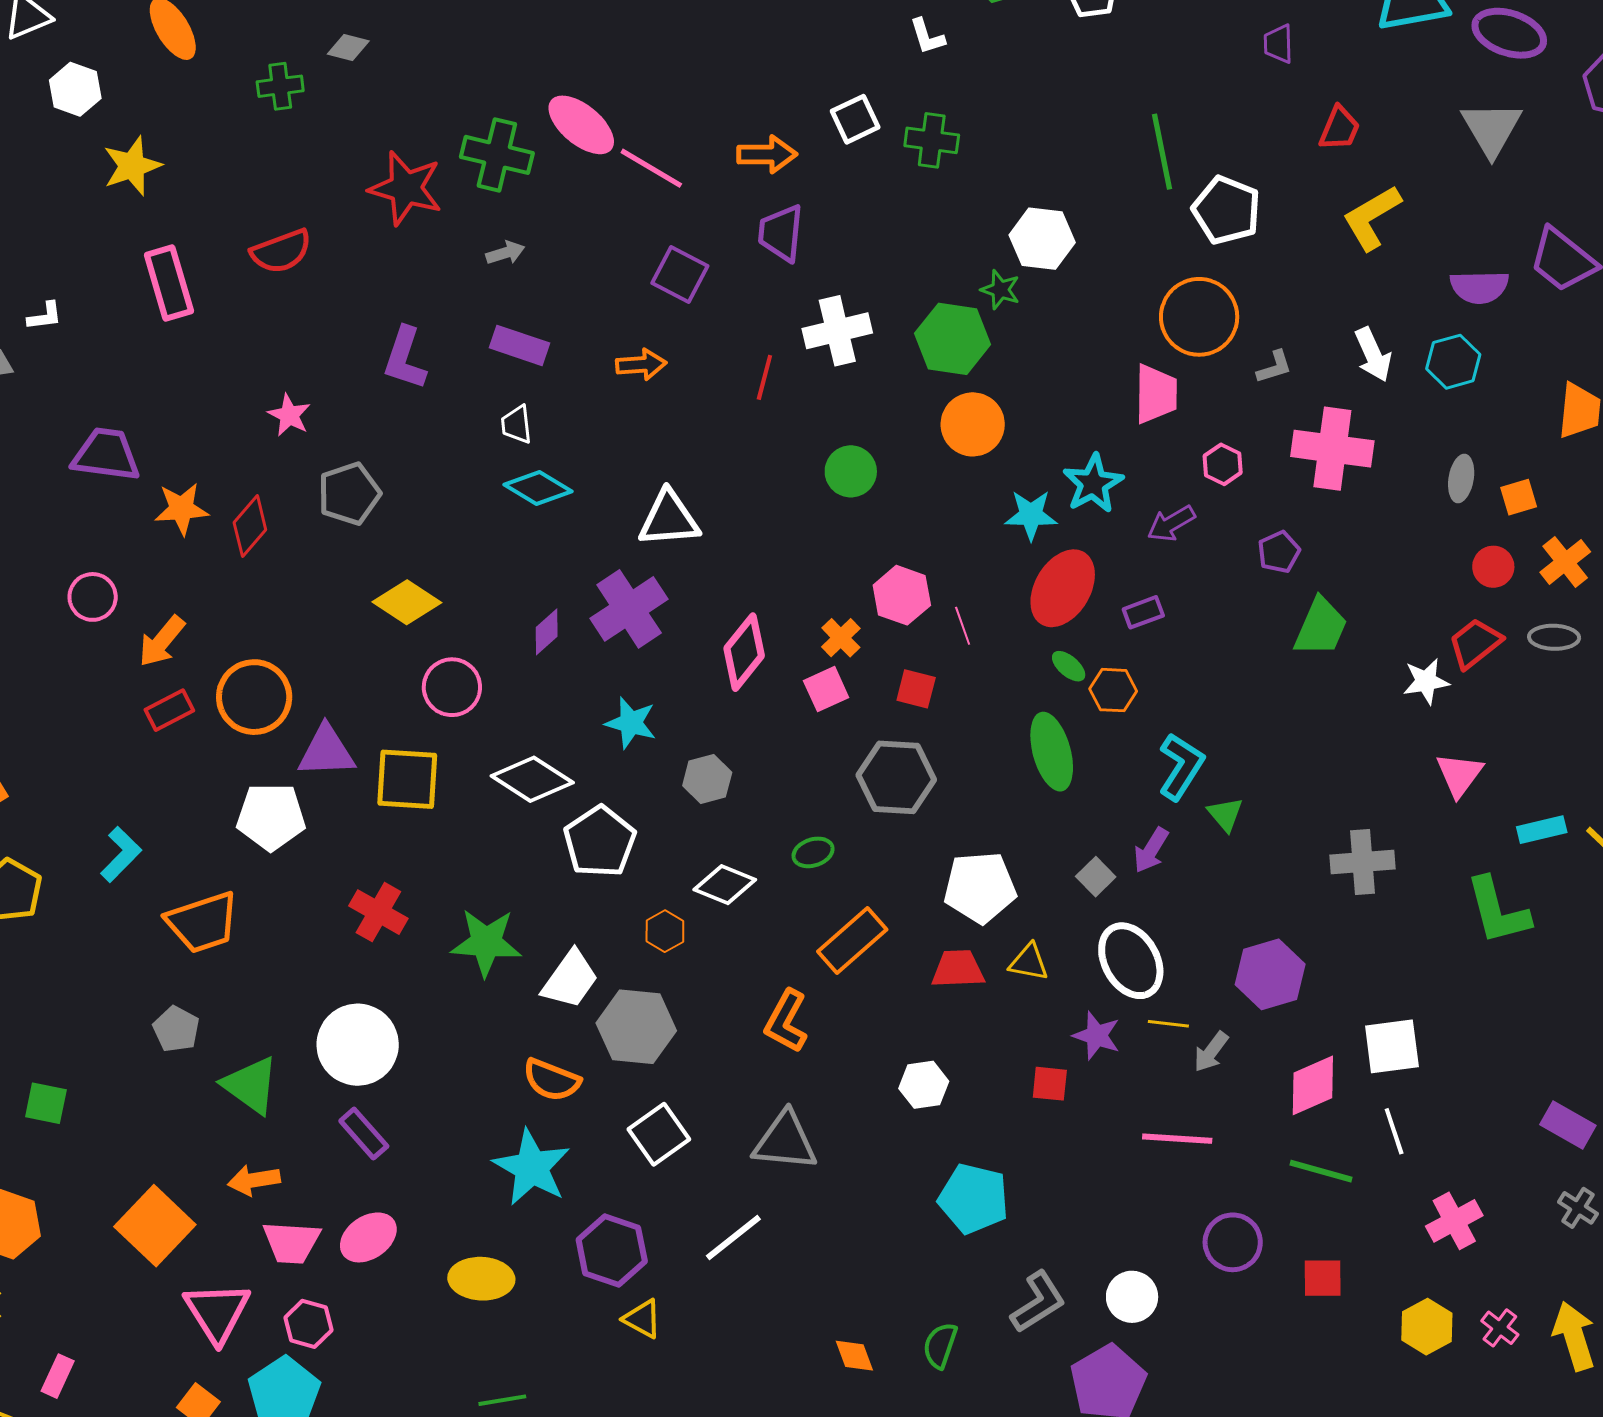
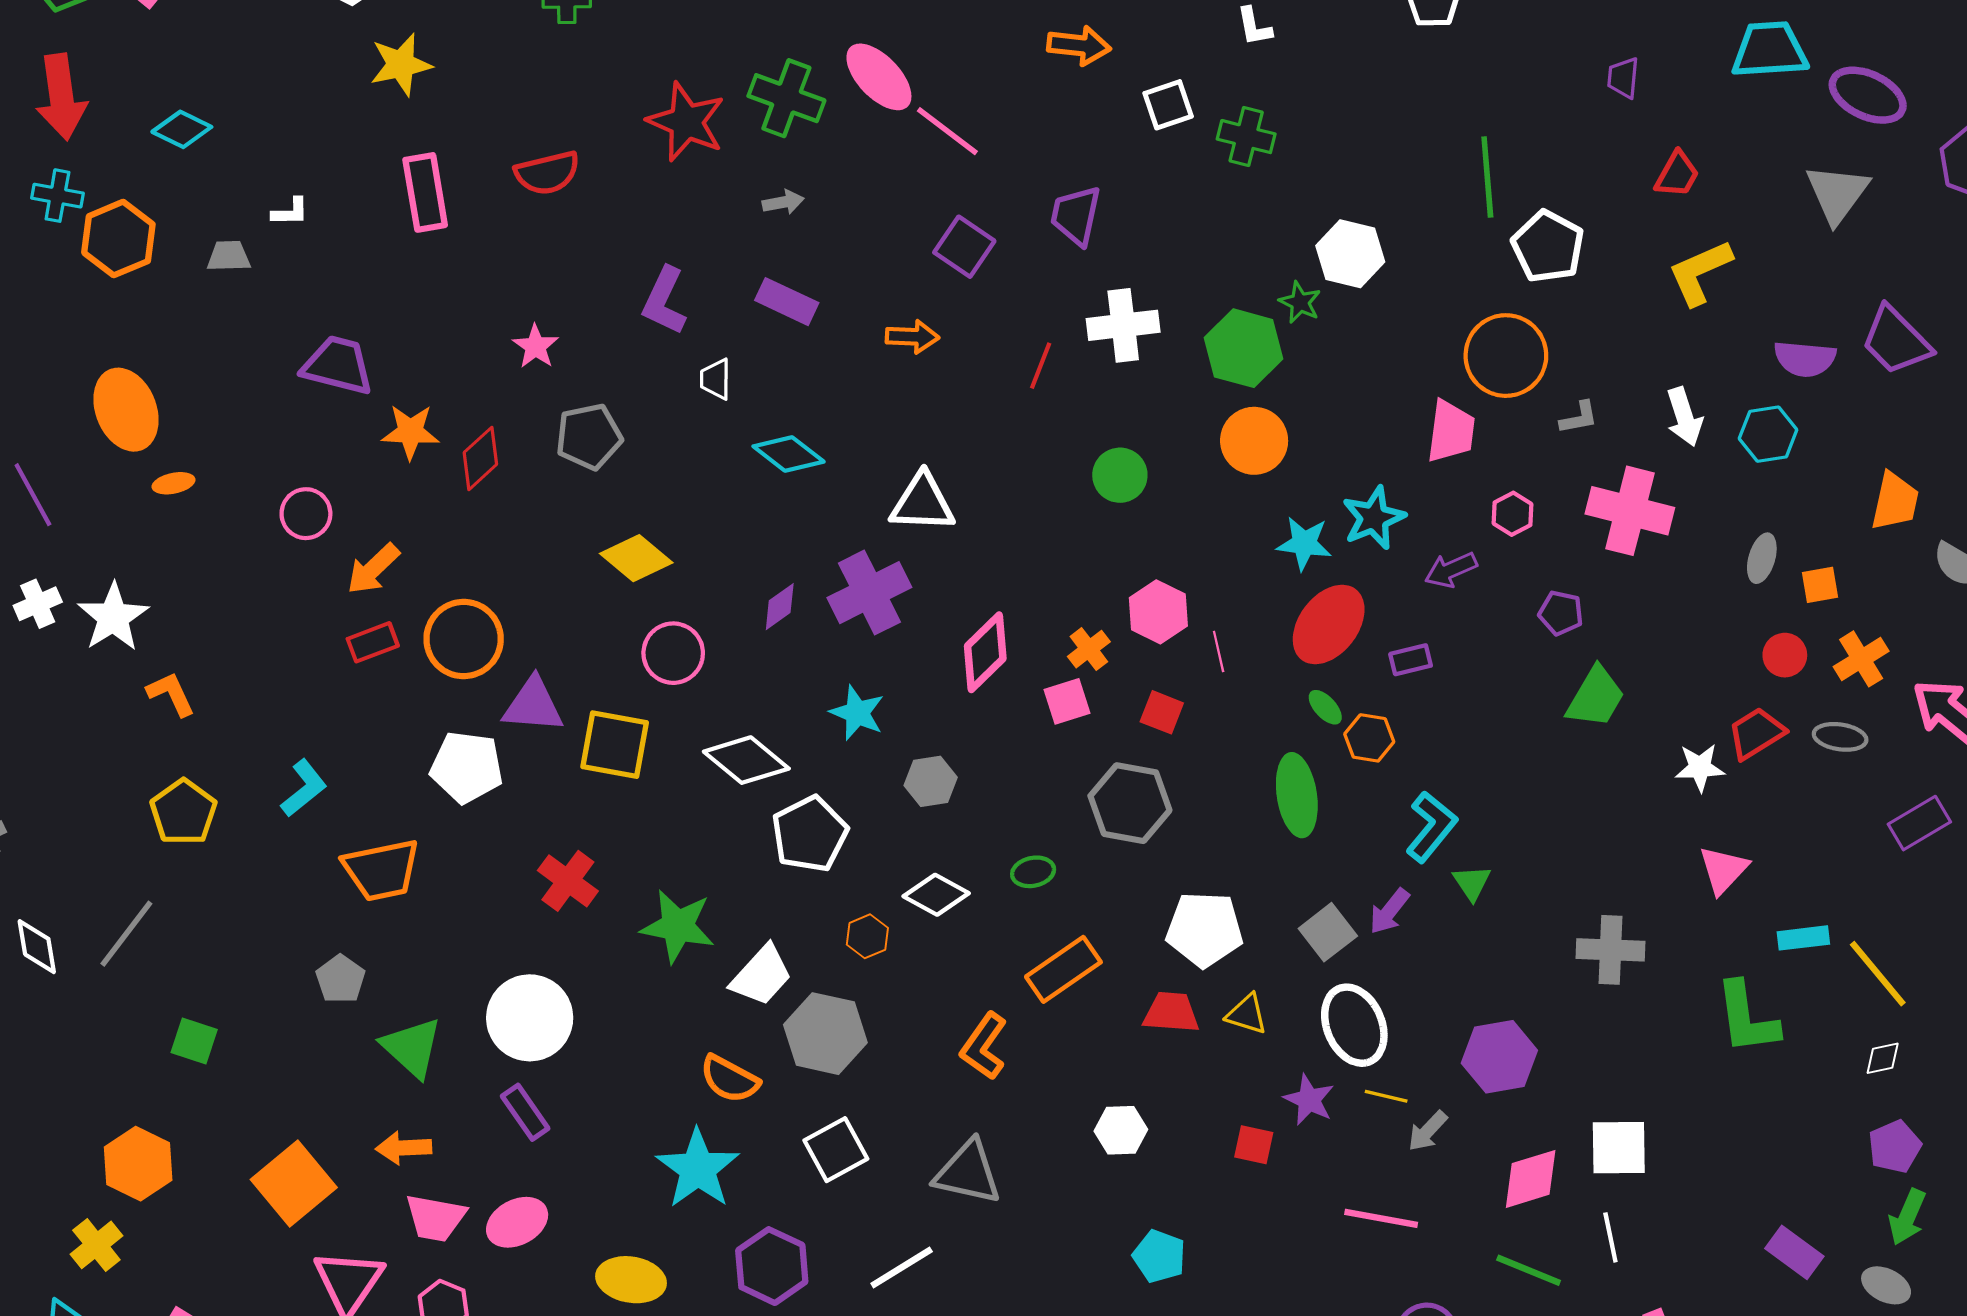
orange arrow: (767, 154) -> (1079, 45), moved
white trapezoid: (517, 425) -> (716, 379), moved
purple pentagon: (1279, 552) -> (1561, 613), turned 30
gray square: (1096, 877) -> (1328, 932), size x1.4
cyan pentagon: (974, 1199) -> (1159, 1256), size x0.7

